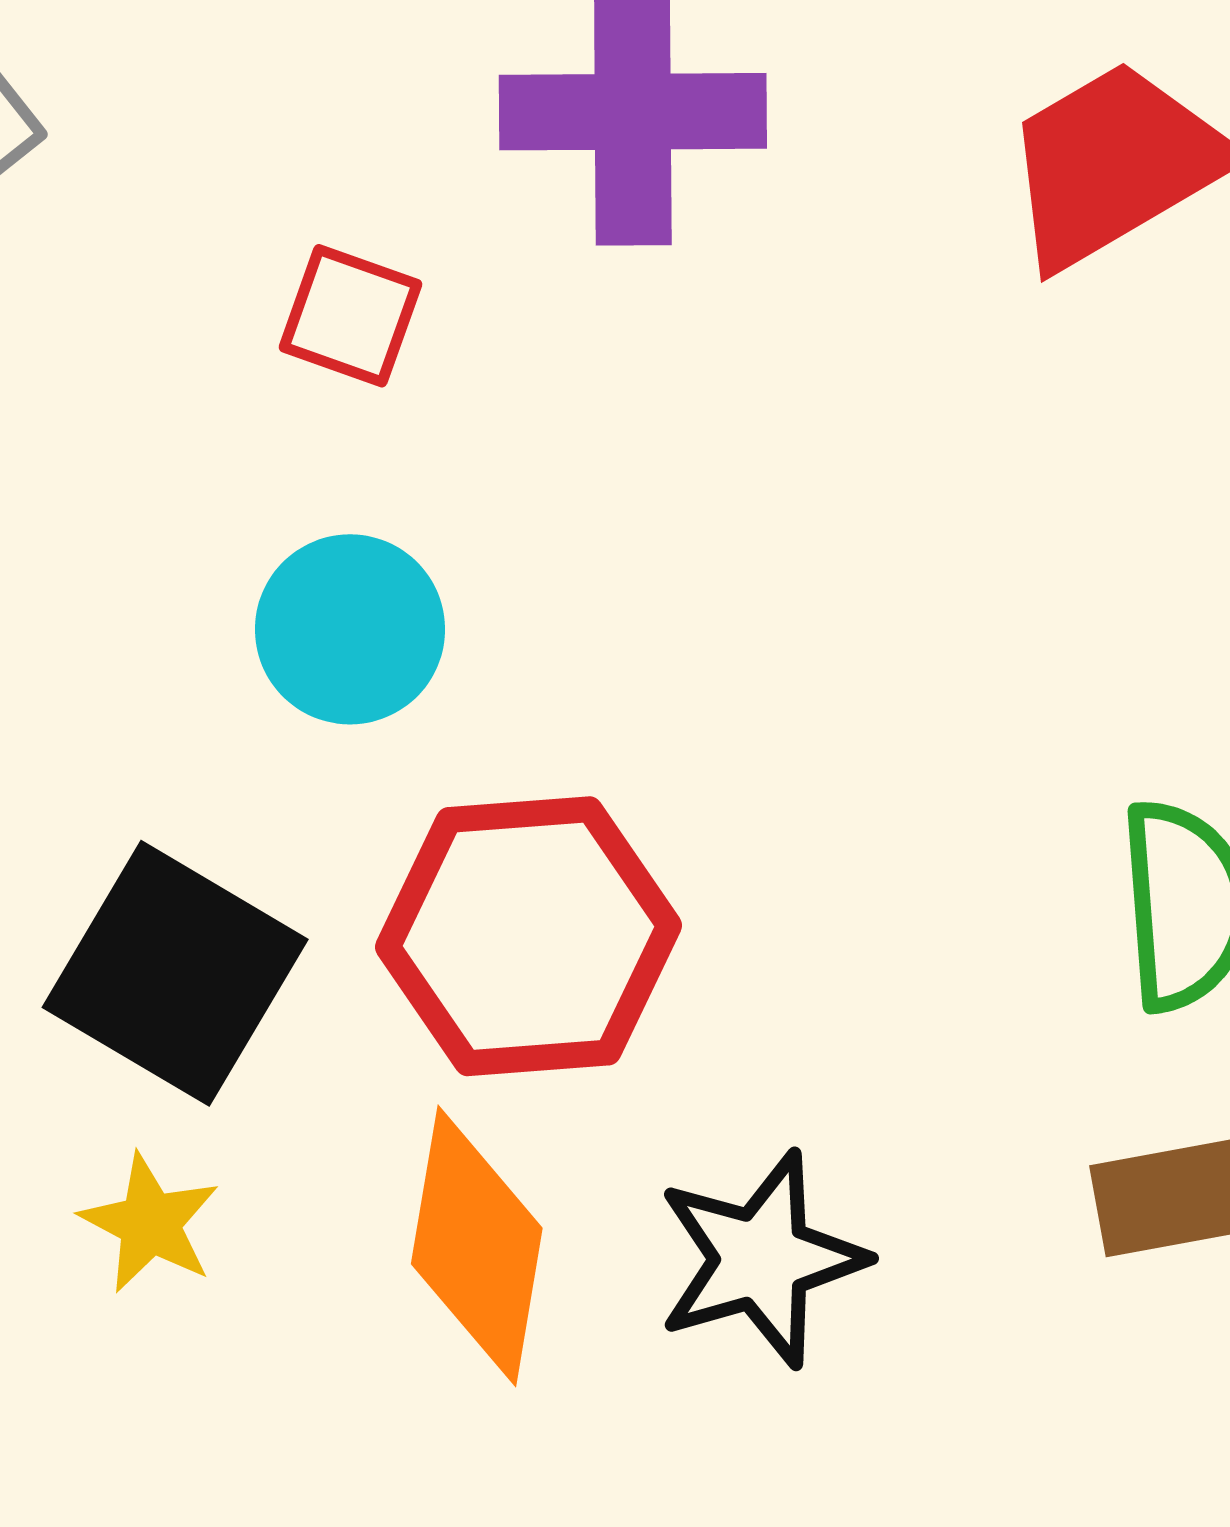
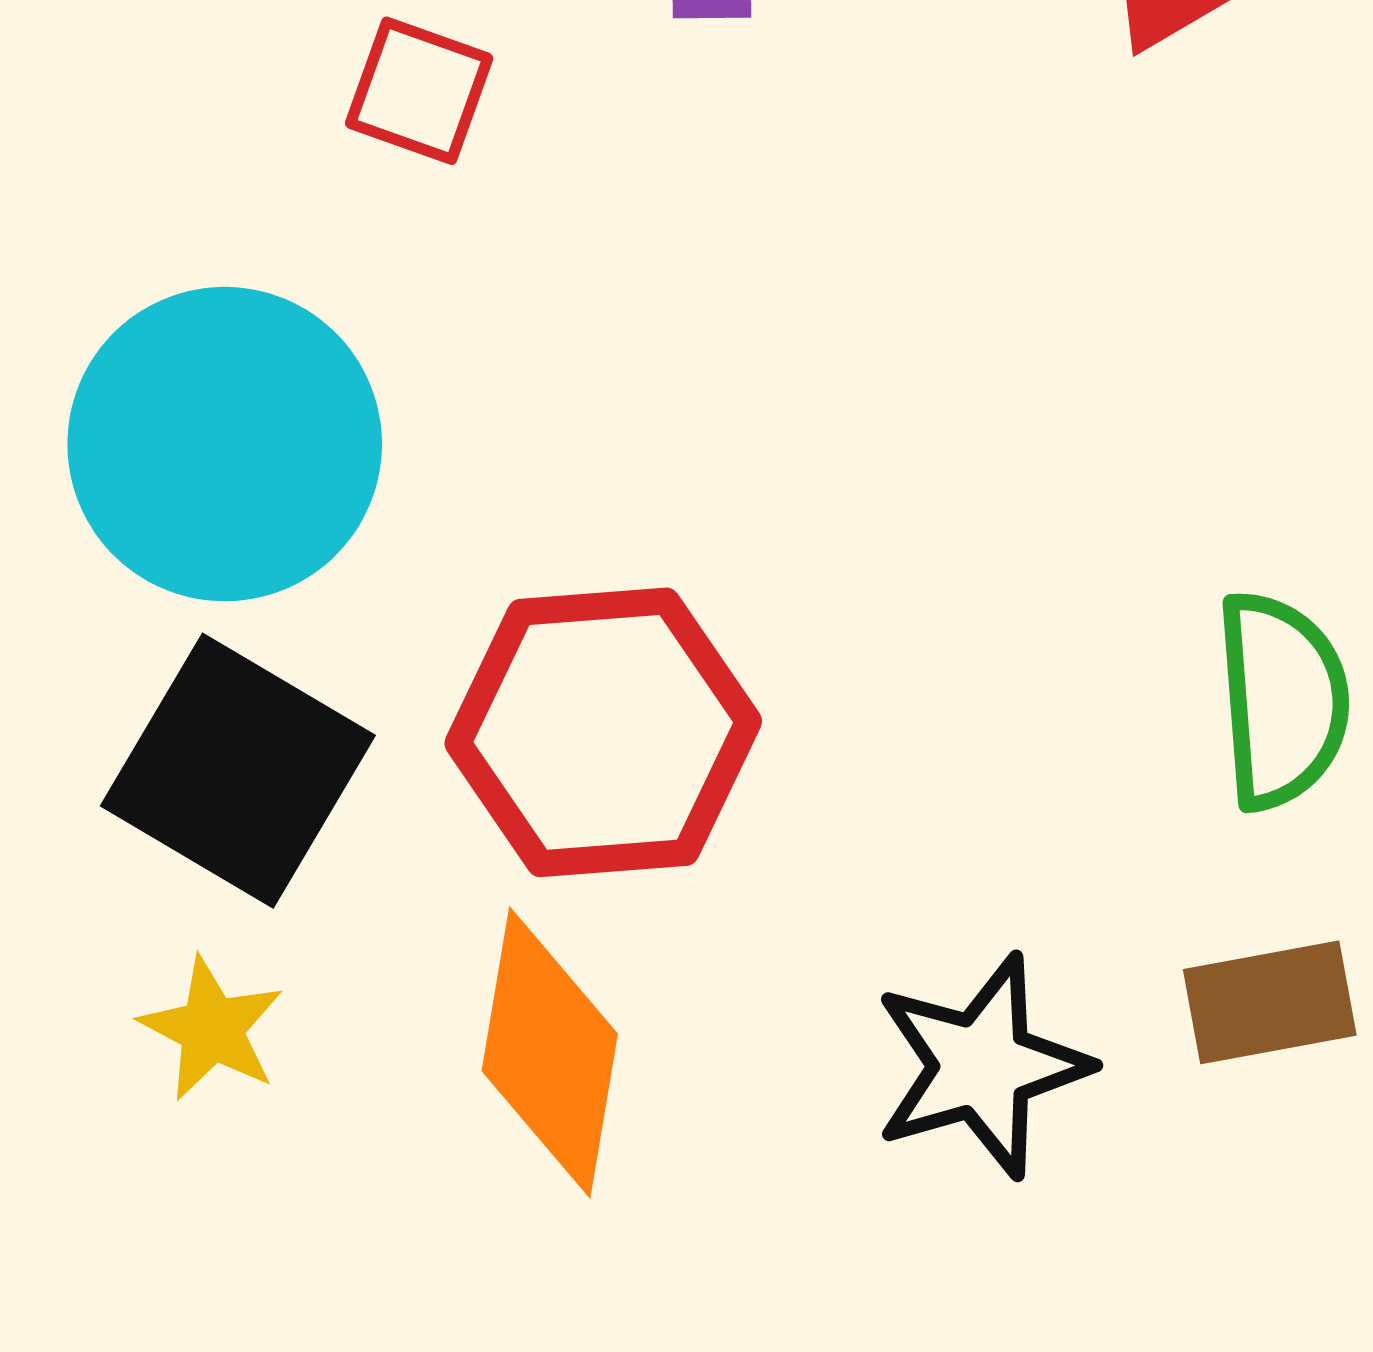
cyan circle: (350, 629) -> (225, 444), moved, size x1.6
black star: (761, 1259) -> (981, 1066), moved

